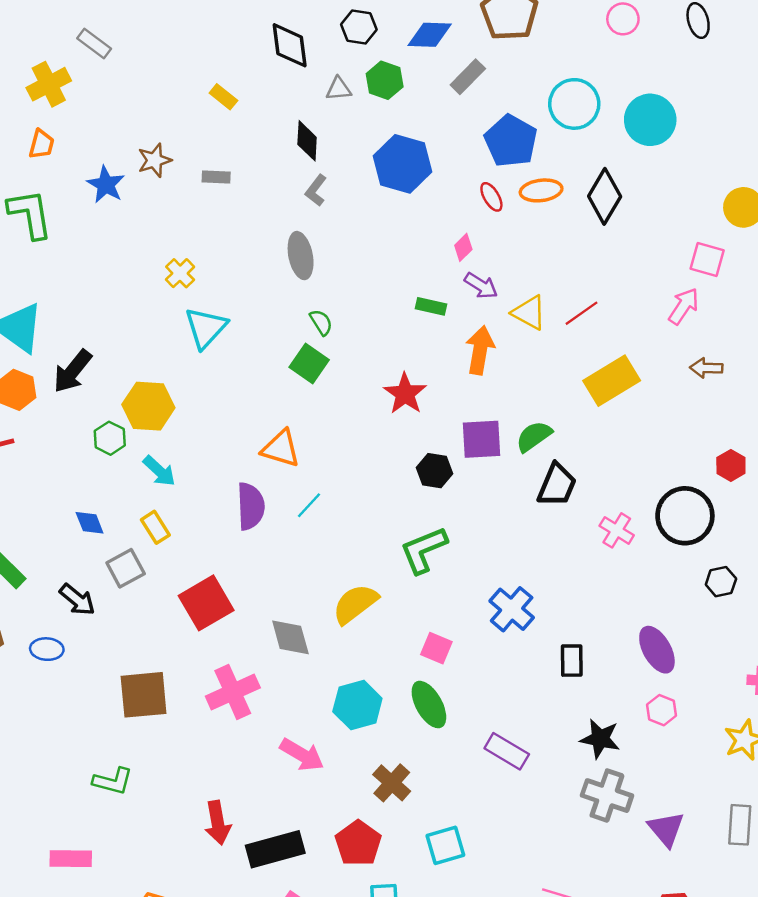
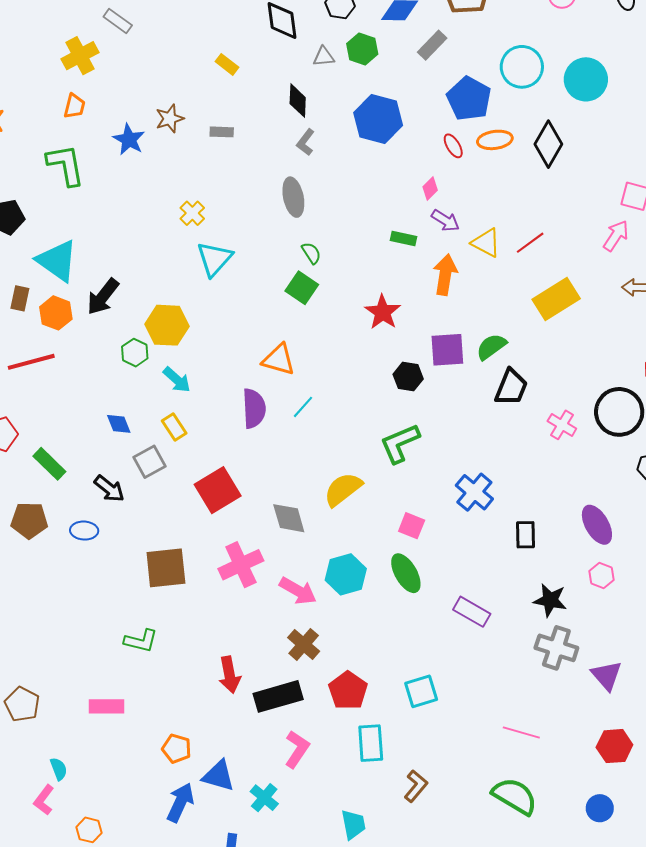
pink arrow: (302, 755) -> (298, 591), moved
brown cross: (392, 783) -> (304, 644), moved

